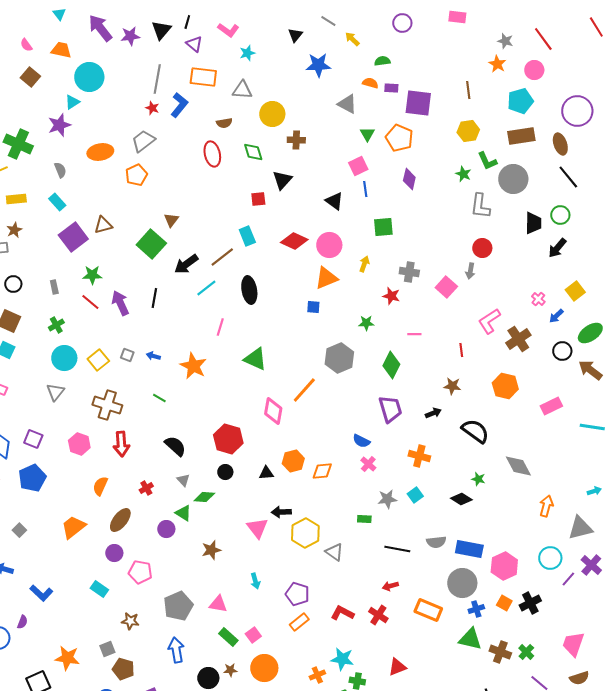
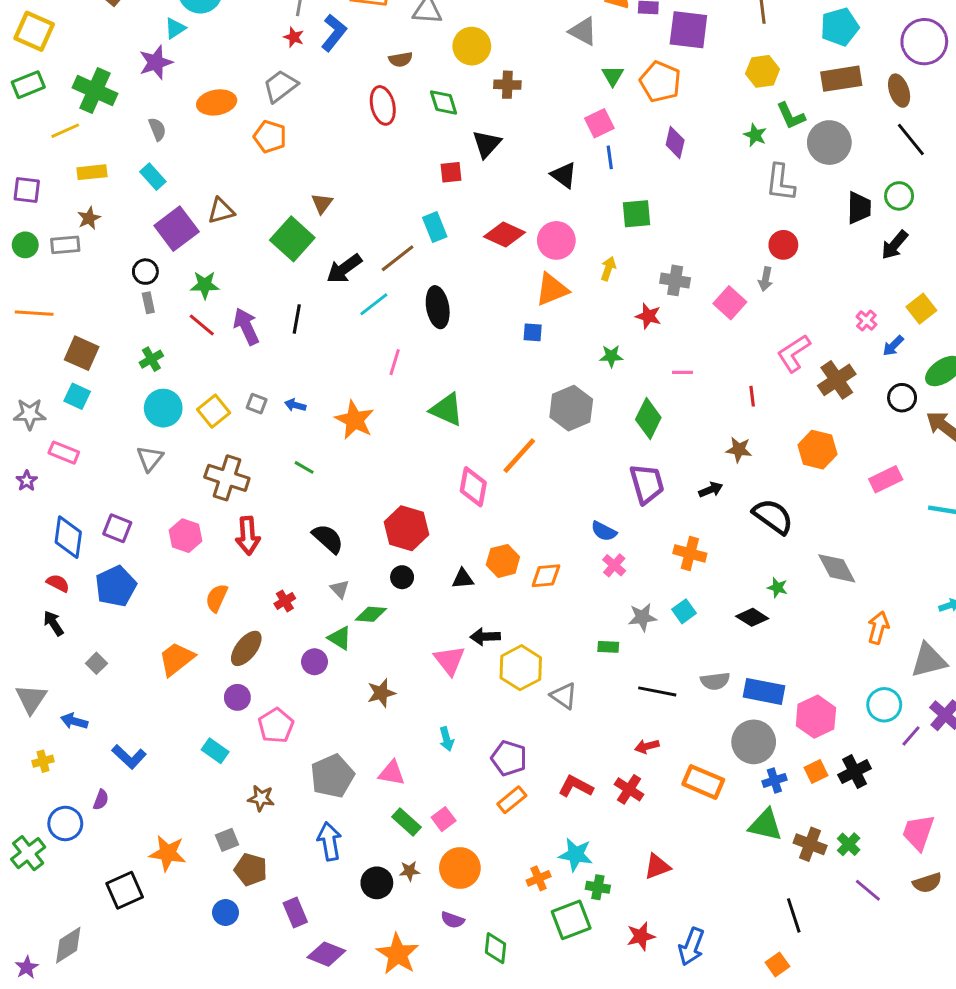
orange pentagon: (136, 175) -> (270, 137), turned -30
black circle: (13, 284) -> (145, 272), moved
pink pentagon: (140, 572) -> (276, 726), turned 30
orange square: (504, 603) -> (816, 772), turned 35

